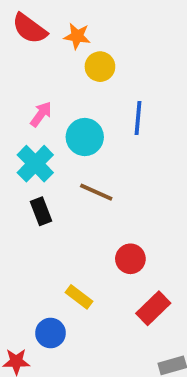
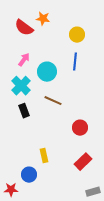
red semicircle: (30, 29) -> (24, 28), moved
yellow circle: (100, 67) -> (77, 35), moved
red circle: (130, 259) -> (80, 128), moved
yellow rectangle: (79, 297) -> (44, 156), turned 40

